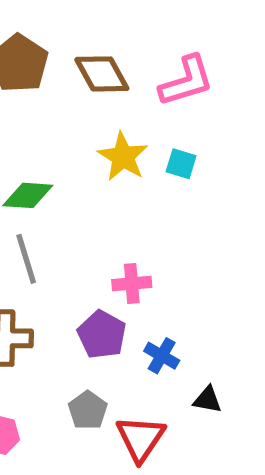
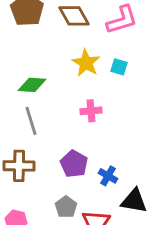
pink cross: (132, 283) -> (91, 111), moved
black triangle: (207, 400) -> (134, 201), size x1.6

